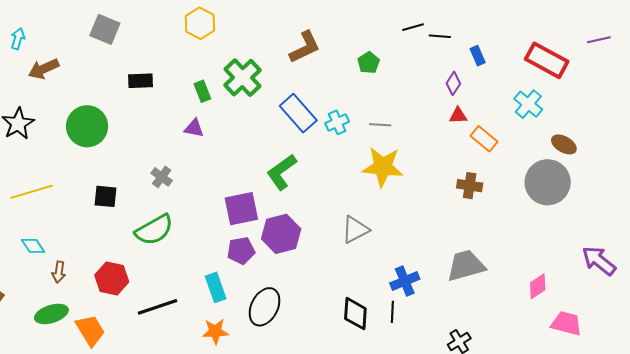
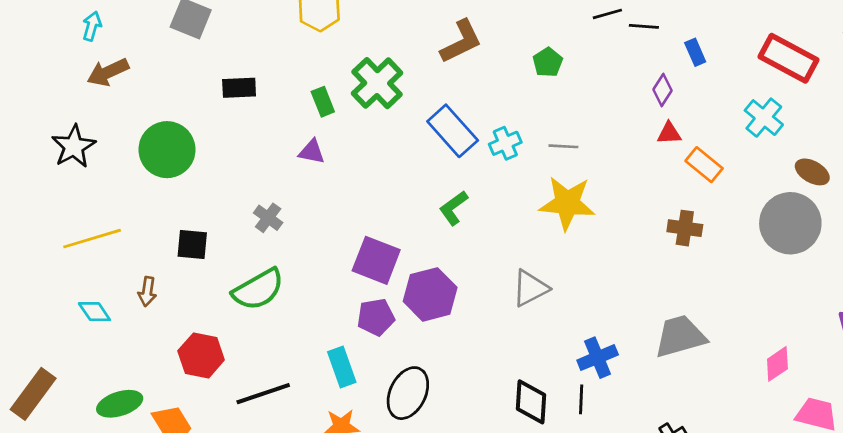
cyan arrow: (18, 39) -> (92, 26), moved
green L-shape: (282, 172) -> (454, 208), moved, size x0.7
purple square: (241, 209) -> (376, 260), turned 33
brown arrow: (59, 272) -> (147, 292), moved

